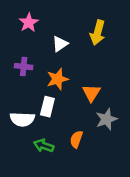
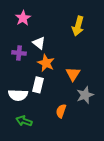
white triangle: (60, 44) -> (39, 43), moved, turned -48
orange star: (57, 79) -> (46, 63), turned -30
green arrow: (44, 146) -> (24, 121), moved

